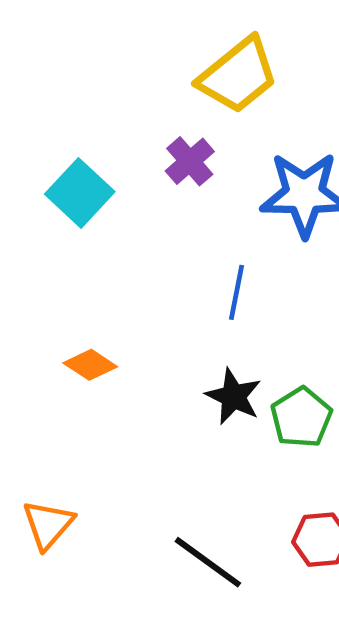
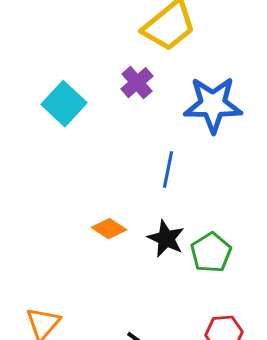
orange diamond: (90, 365) -> (109, 229), moved

